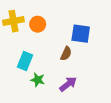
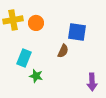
purple arrow: (68, 84) -> (92, 82), moved, turned 126

